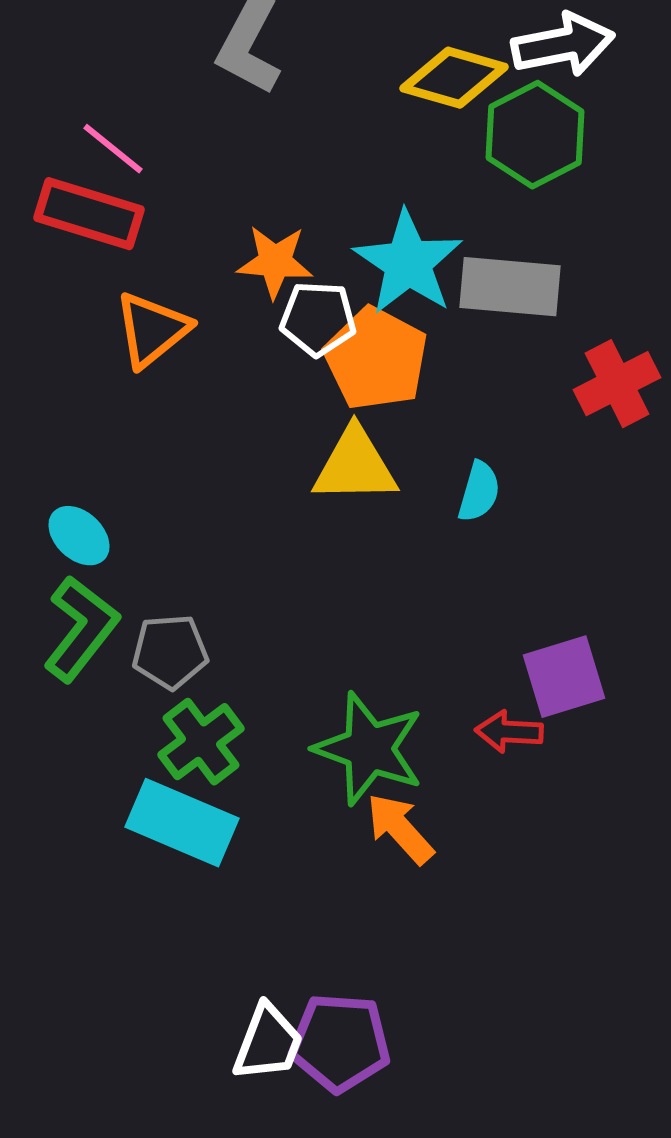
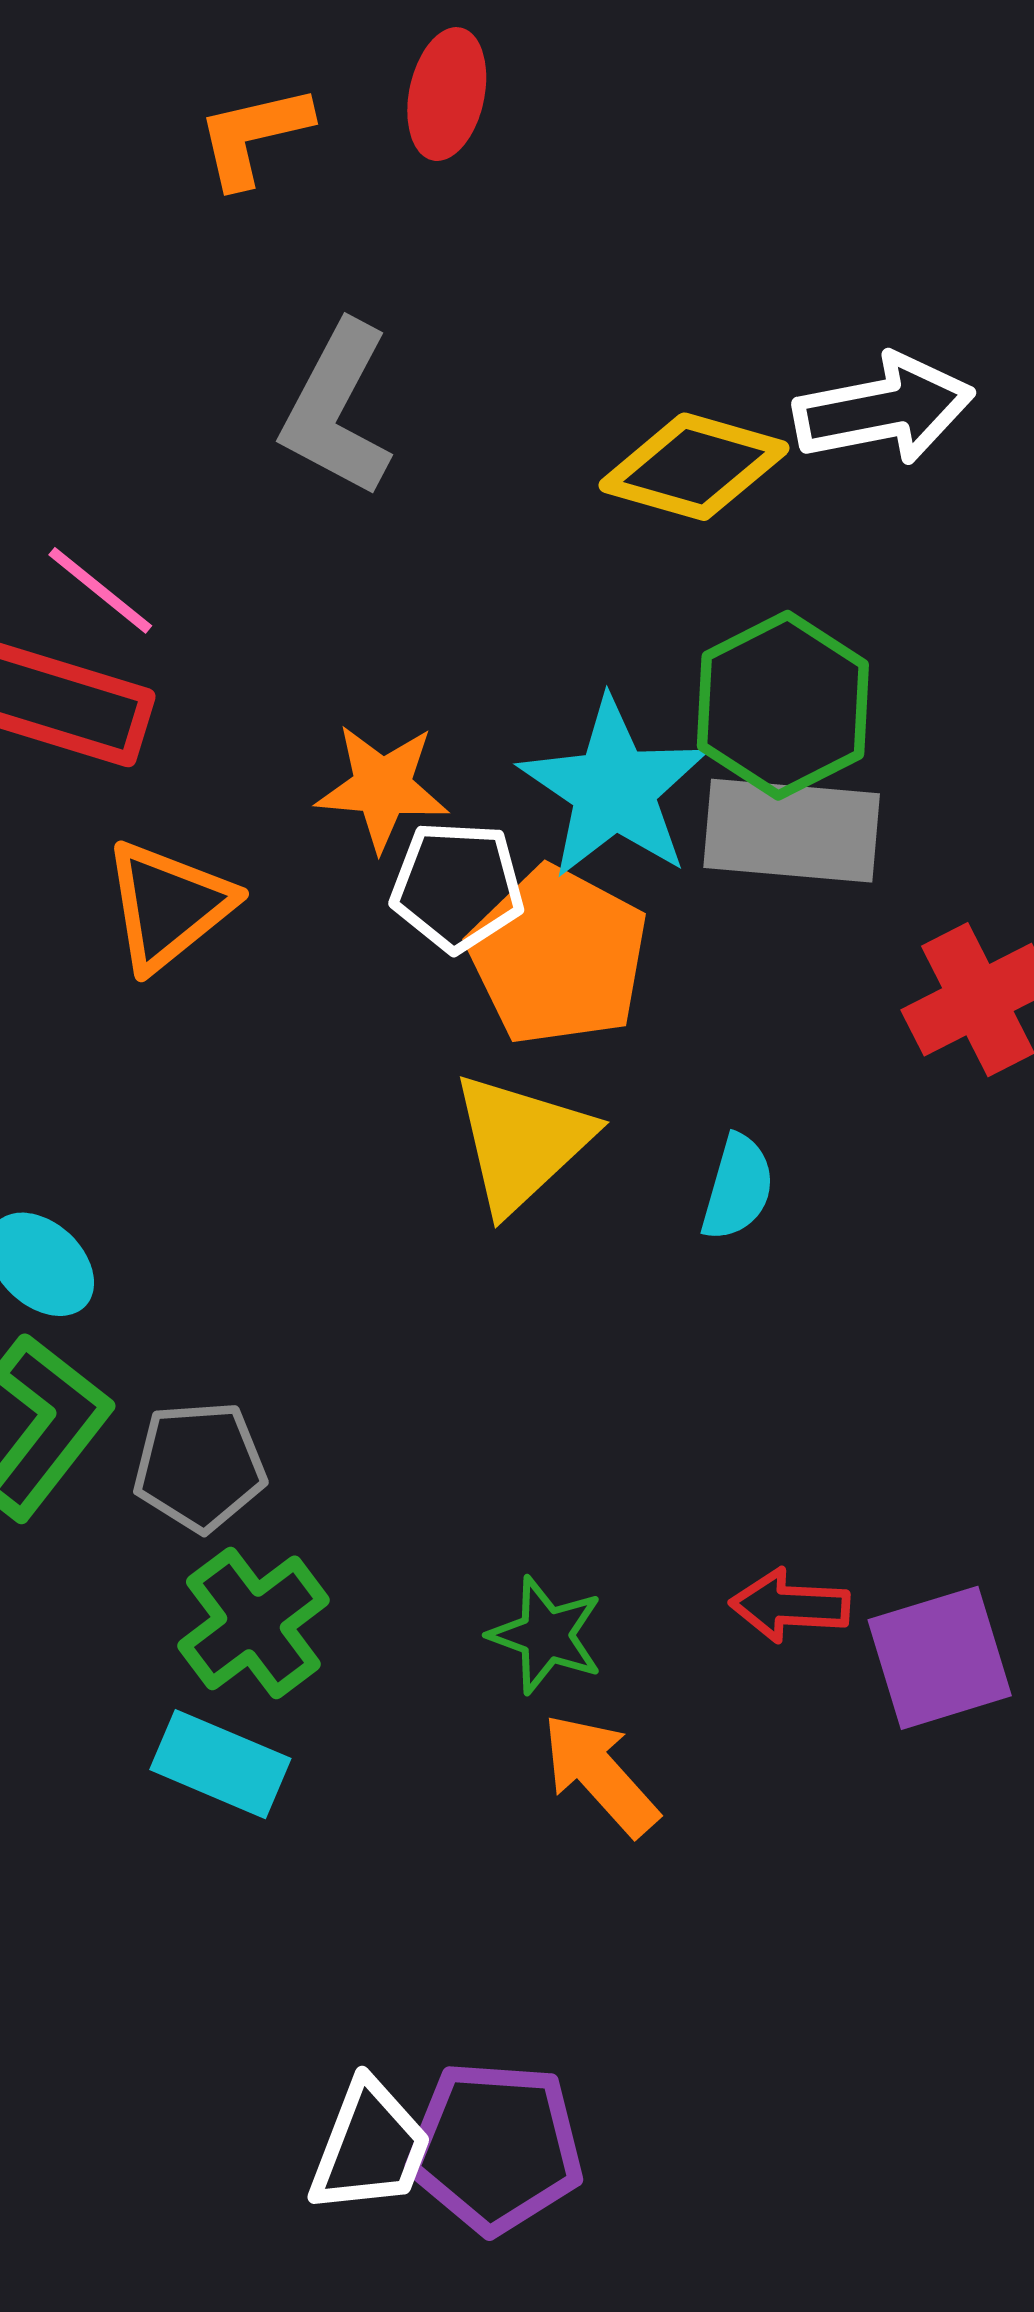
green hexagon: (535, 135) -> (783, 705), moved
yellow triangle: (355, 466) -> (522, 1142), turned -42
purple square: (564, 677) -> (940, 1658), moved
green star: (369, 749) -> (546, 1635), size x0.6
cyan rectangle: (182, 823) -> (220, 1764), size x0.7

